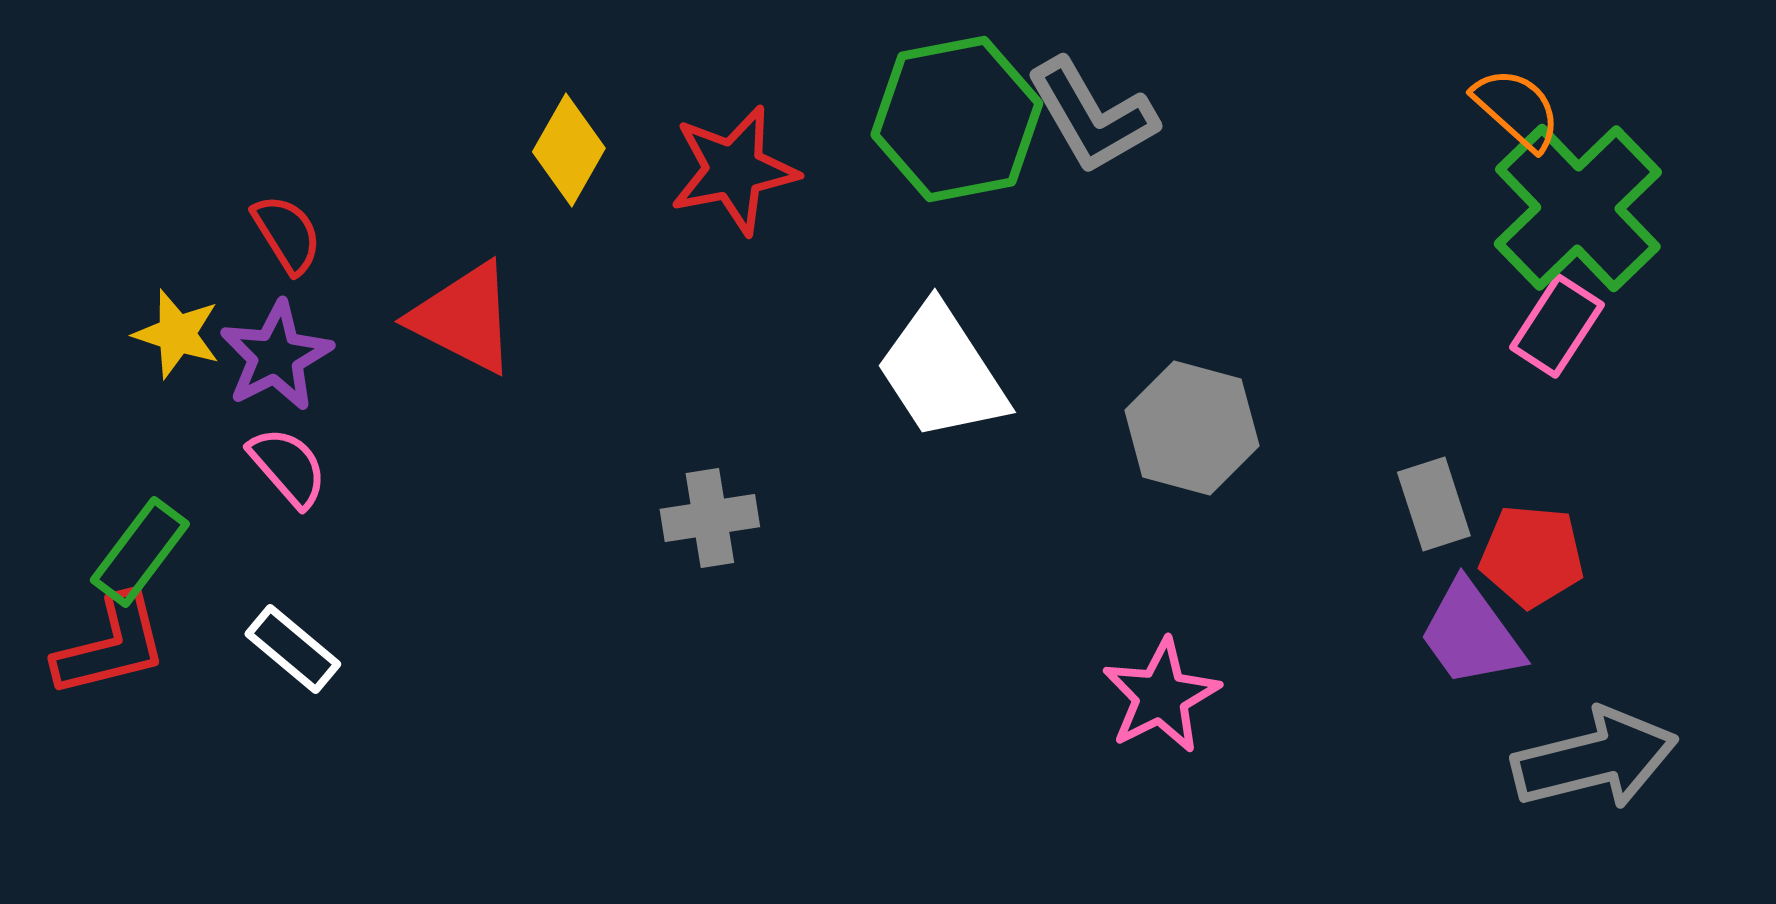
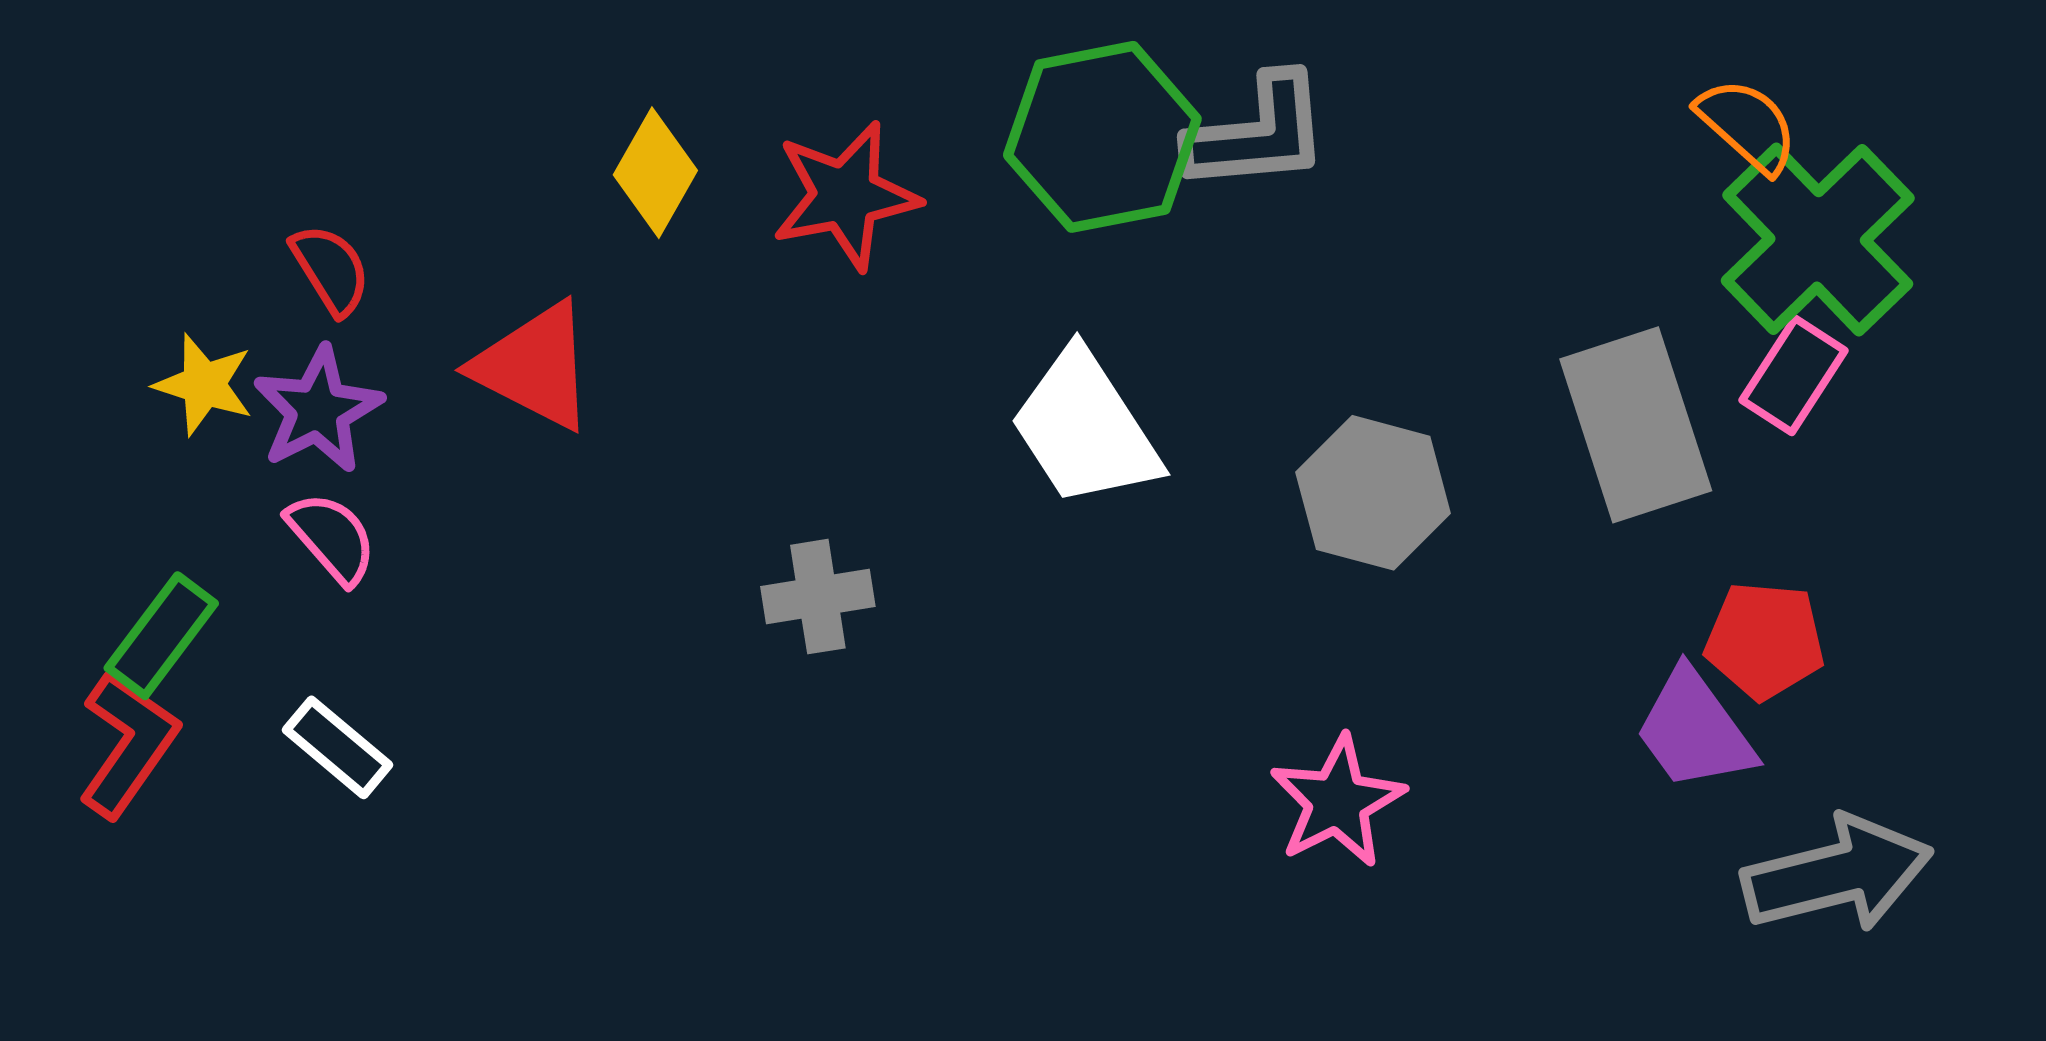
gray L-shape: (1092, 116) -> (1258, 133), turned -65
gray rectangle: (1434, 504) -> (1636, 425), moved, size x1.8
red L-shape: (111, 646) -> (128, 744), turned -41

